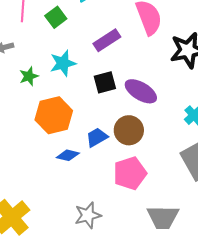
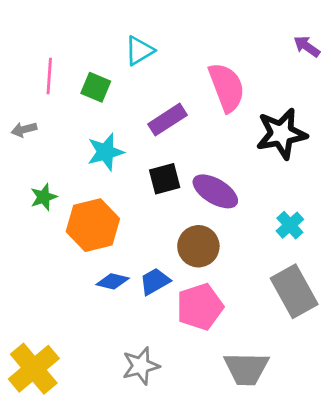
green square: (56, 17) -> (96, 87), turned -30
green star: (29, 76) -> (44, 197), moved
blue trapezoid: (97, 137) -> (155, 281), moved

